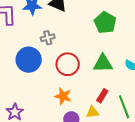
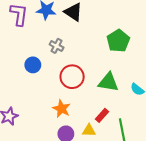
gray cross: (48, 38) -> (56, 46), turned 32
blue circle: (29, 60) -> (33, 65), size x0.6

